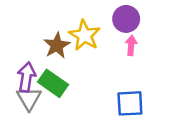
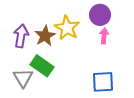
purple arrow: (26, 77) -> (21, 36), moved

